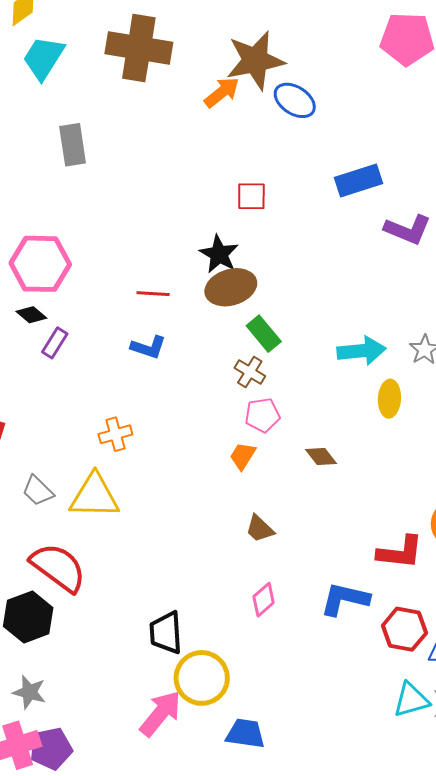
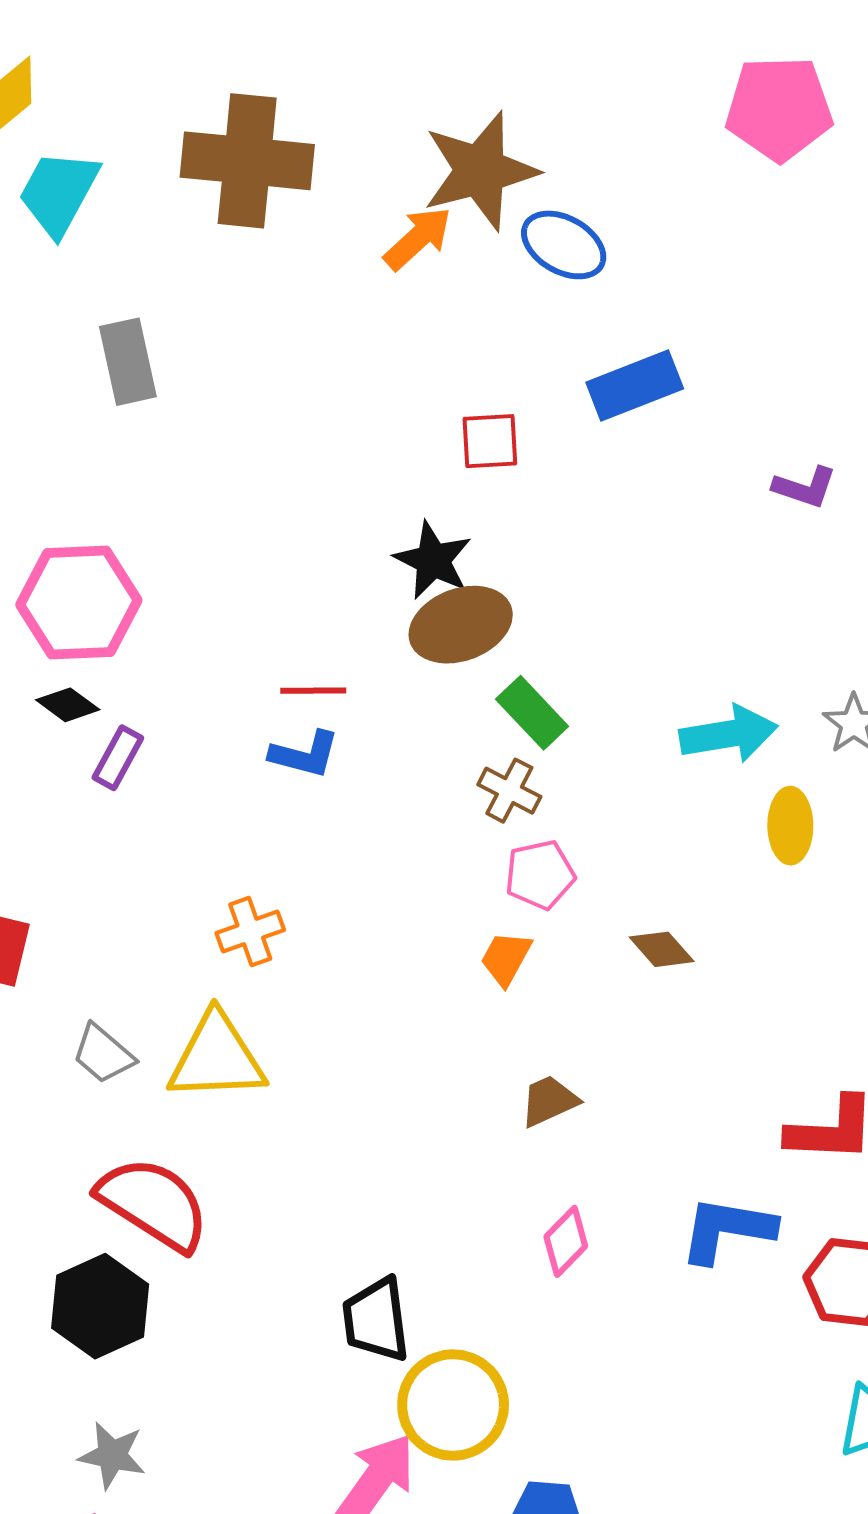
blue rectangle: (358, 180) -> (635, 385), moved
purple L-shape: (408, 230) -> (805, 487), size x0.7
red line: (153, 294) -> (313, 691), moved
brown trapezoid: (260, 529) -> (549, 1101), turned 116

